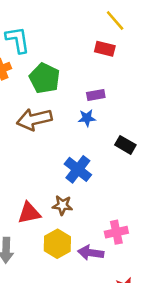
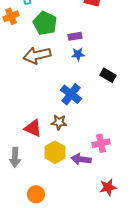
purple rectangle: (96, 95) -> (75, 36), moved
red triangle: (29, 213) -> (33, 128), turned 36

